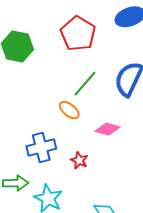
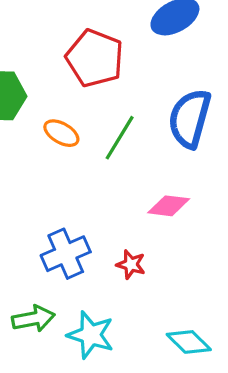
orange ellipse: (69, 110) -> (61, 133), moved

